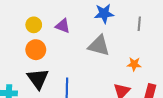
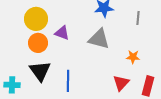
yellow circle: (34, 25) -> (36, 19), size x1.5
purple triangle: (63, 26) -> (62, 33), moved

